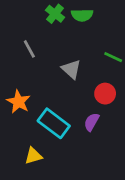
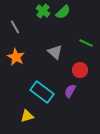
green semicircle: (82, 15) -> (63, 12), turned -42
gray line: (29, 49) -> (15, 27), moved
orange star: (19, 102) -> (16, 57), moved

